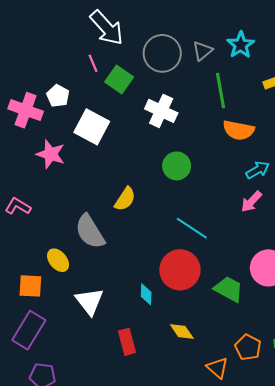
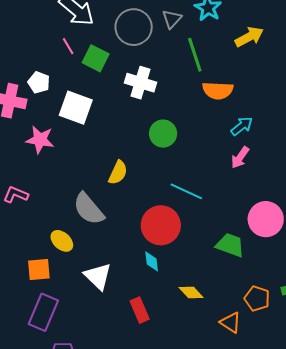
red circle: (180, 270) -> (161, 225), moved

